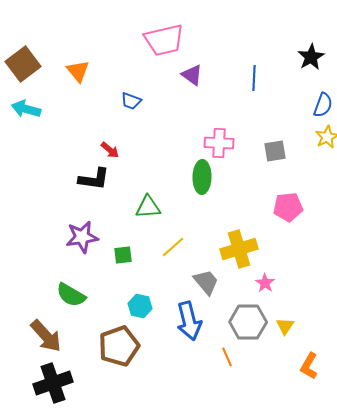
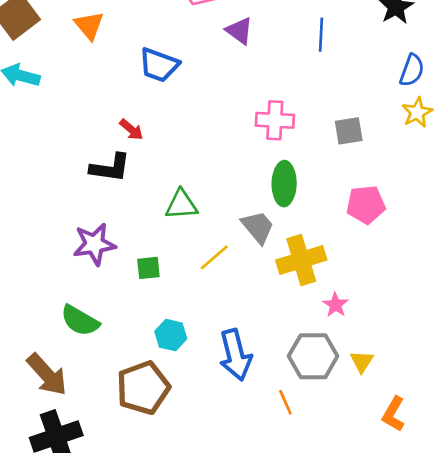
blue trapezoid: (131, 101) -> (159, 65), size x1.5
green ellipse: (202, 177) -> (284, 184), moved
gray trapezoid: (206, 282) -> (258, 227), moved

